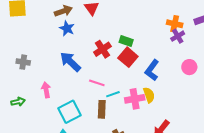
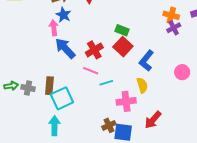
red cross: (102, 49) -> (94, 50), moved
gray cross: (23, 62) -> (28, 88), moved
pink circle: (189, 67) -> (182, 72), moved
pink arrow: (46, 90) -> (54, 28), moved
pink cross: (135, 99) -> (126, 101), moved
brown rectangle: (102, 109) -> (49, 86), moved

